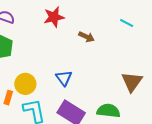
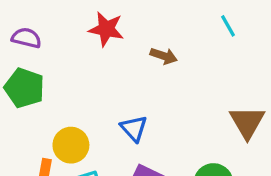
red star: (54, 17) -> (106, 29), turned 30
cyan line: (127, 23) -> (228, 26), turned 40

